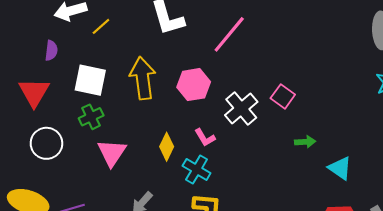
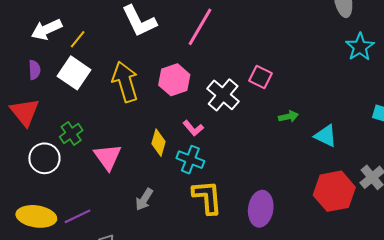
white square: (90, 80) -> (74, 73), moved, turned 32
green cross: (91, 117) -> (71, 133), moved

